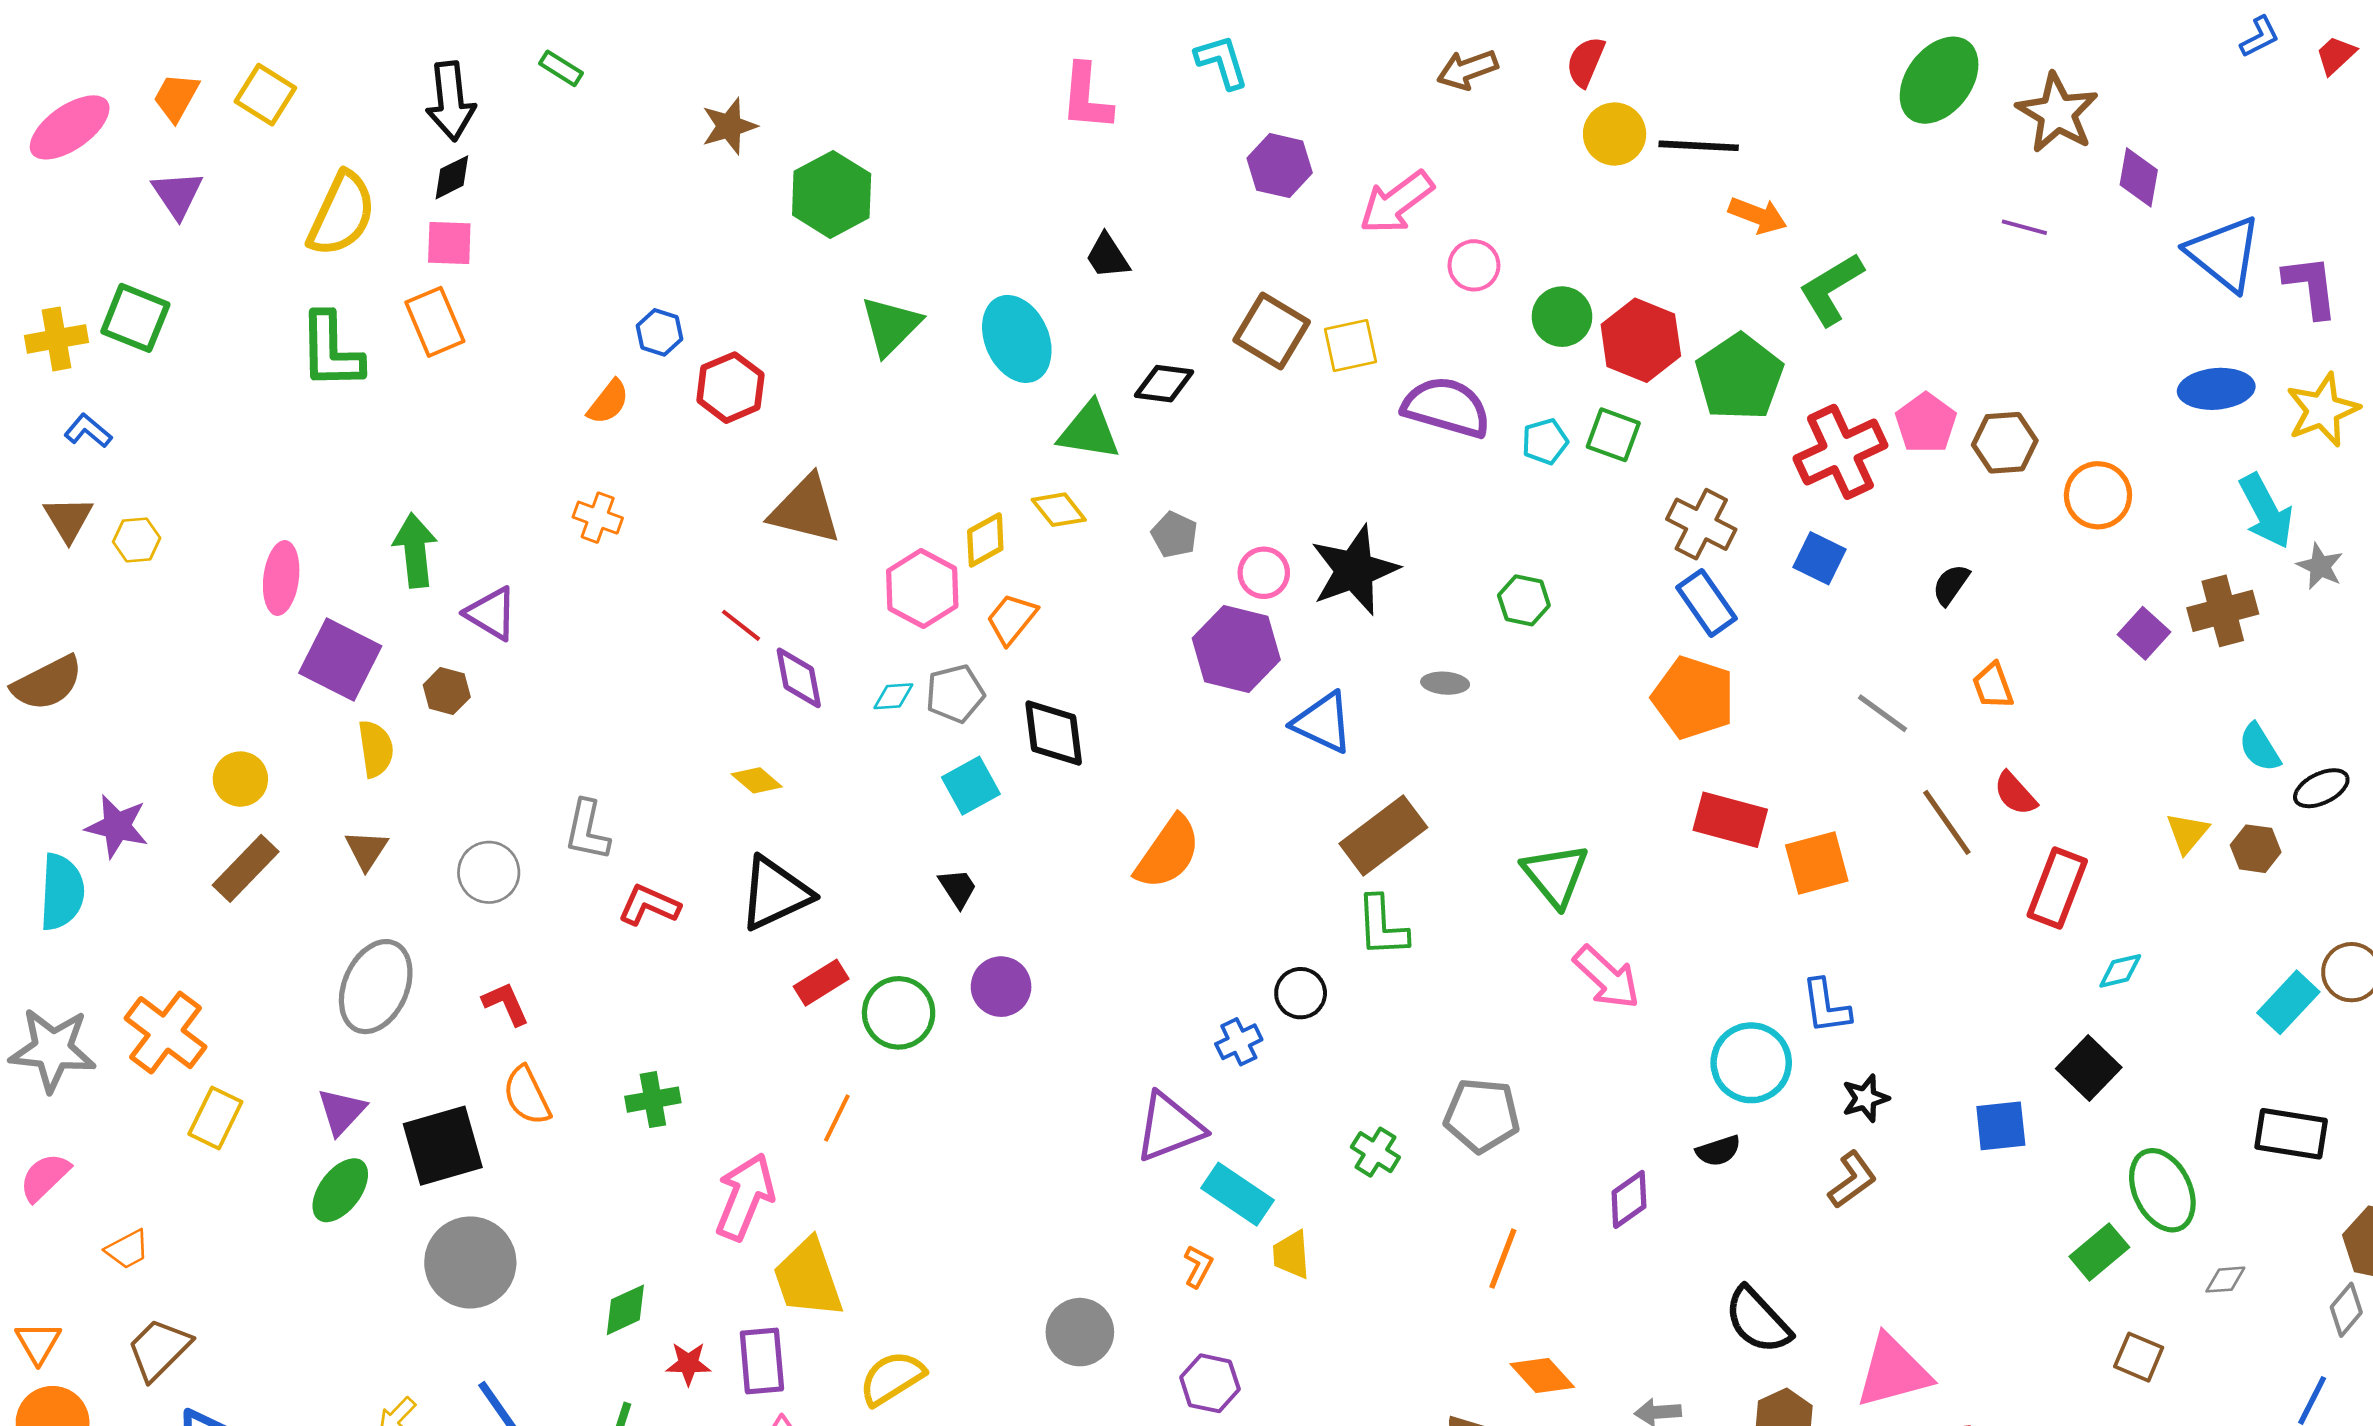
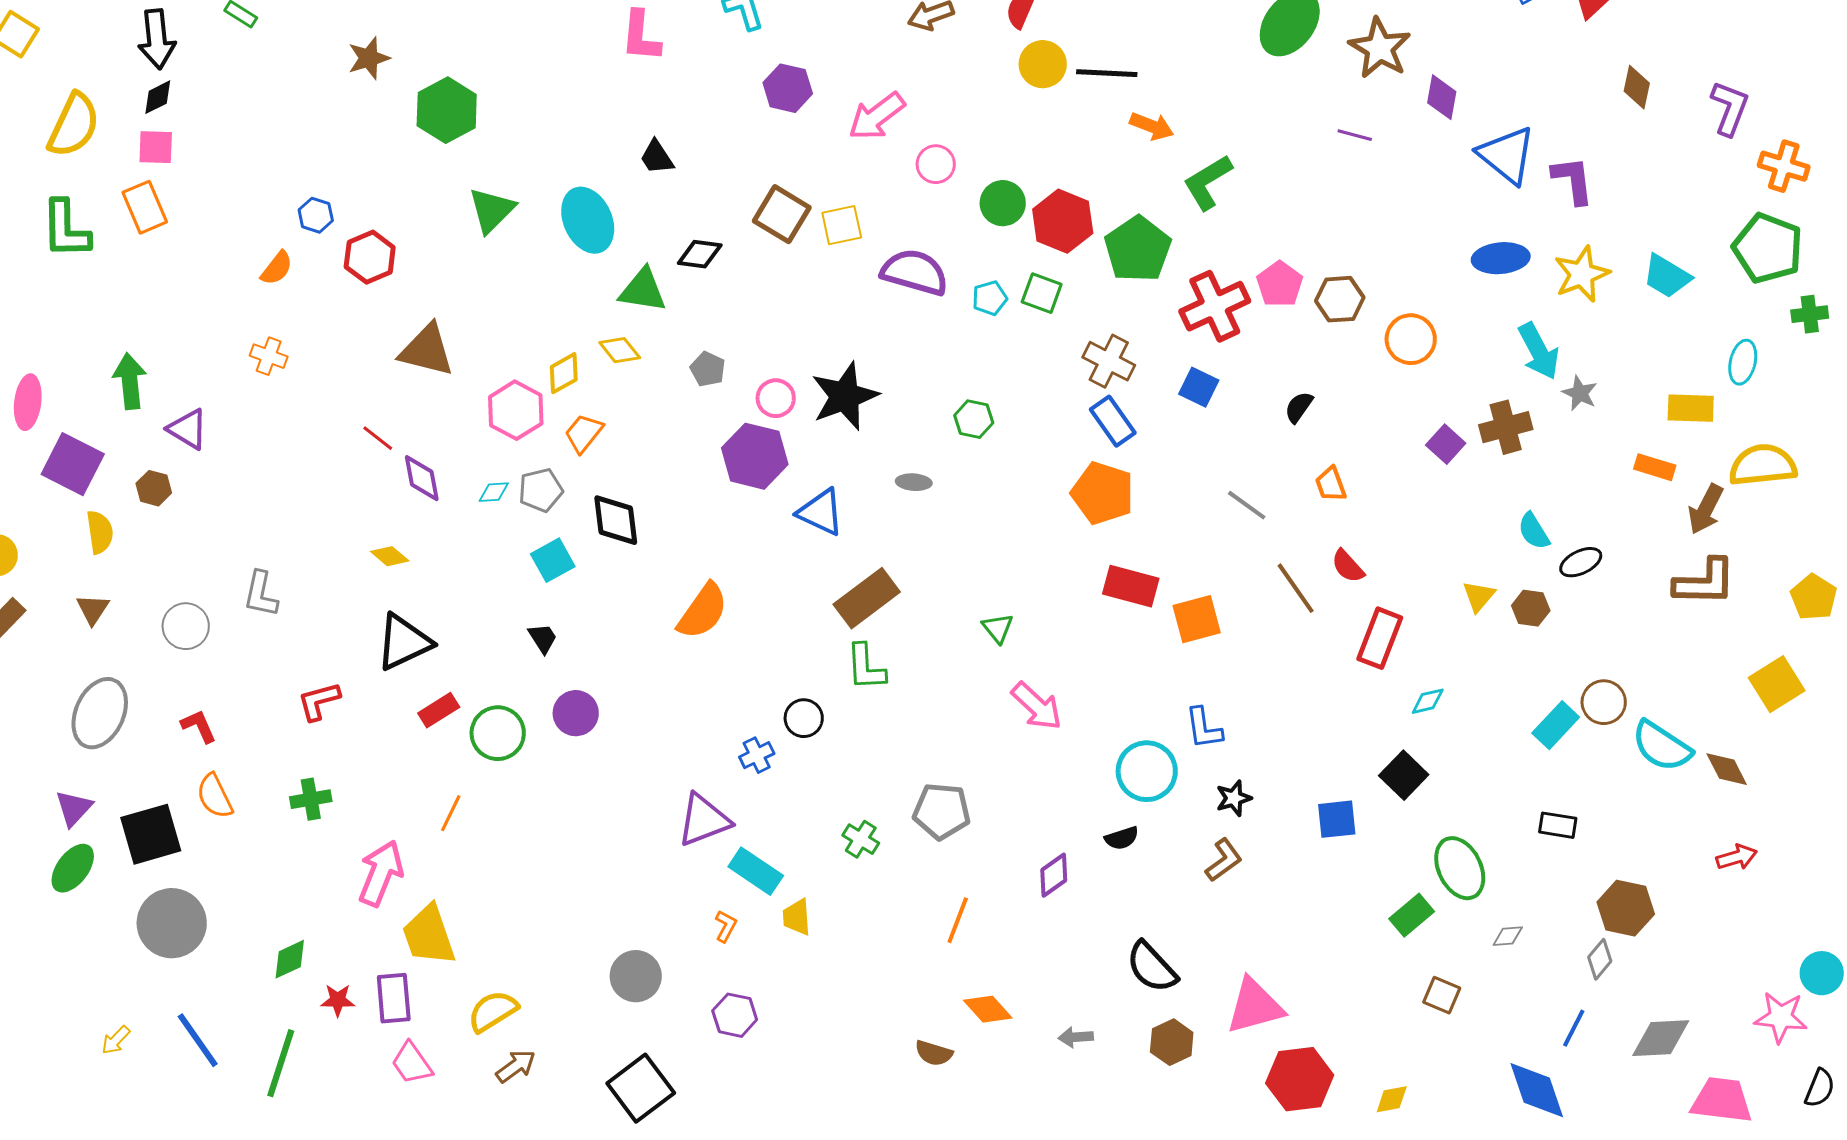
green triangle: (1555, 875) -> (998, 628), size x0.6
red L-shape: (649, 905) -> (319, 701), moved, turned -39
black rectangle: (2291, 1134) -> (1558, 825), size x0.7

